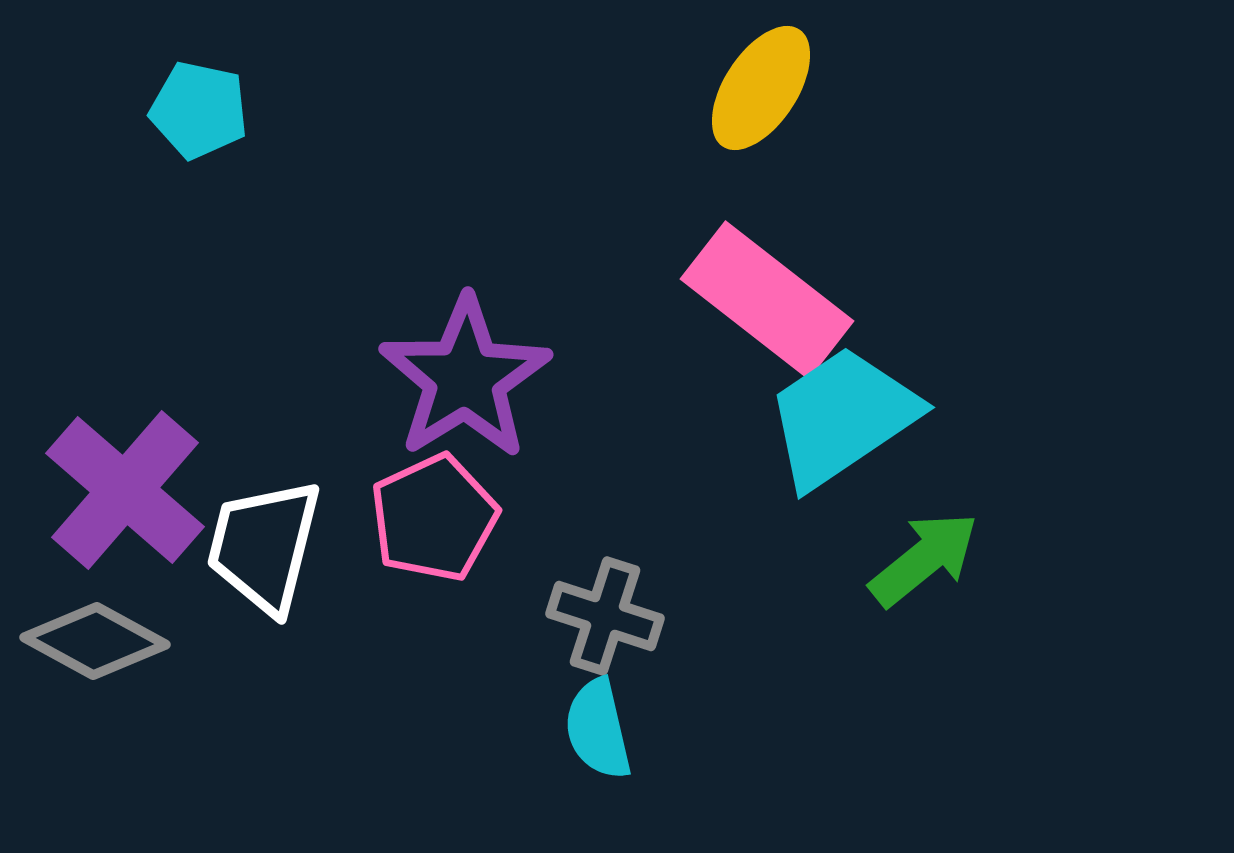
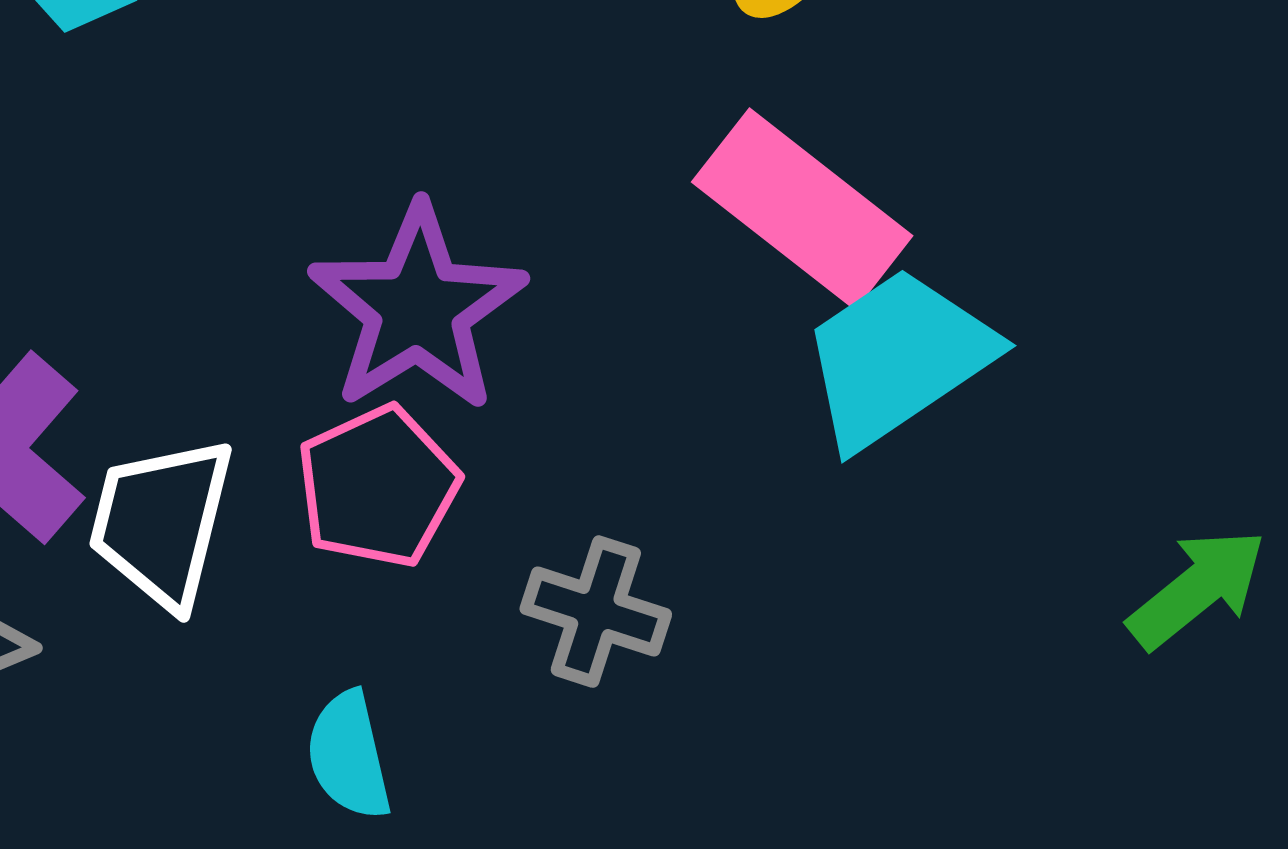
green arrow: (924, 559) -> (1197, 589), moved
cyan semicircle: (598, 729) -> (349, 755), moved

